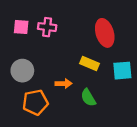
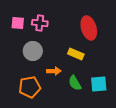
gray circle: (22, 71) -> (33, 51), moved
cyan square: (122, 71) -> (99, 84), moved

